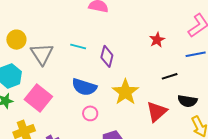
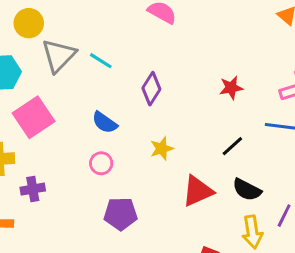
cyan line: (78, 47) -> (101, 61), moved
black line: (170, 76) -> (232, 146), turned -42
blue semicircle: (84, 87) -> (105, 123), size x0.7
yellow star: (125, 92) -> (162, 148), size x0.6

